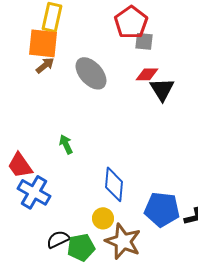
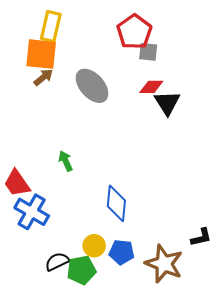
blue pentagon: (162, 209) -> (122, 252), moved, size x0.7
yellow circle: (103, 218) -> (94, 246), moved
brown star: (123, 241) -> (164, 264), moved

